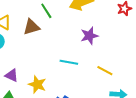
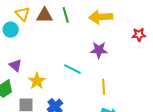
brown triangle: (31, 27) -> (45, 15), moved
yellow line: (105, 71) -> (104, 87), turned 42

